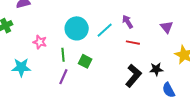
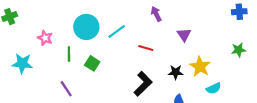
purple arrow: (128, 22) -> (156, 14), moved
black star: (156, 69) -> (176, 72), moved
purple line: (63, 77) -> (66, 89), moved, turned -63

